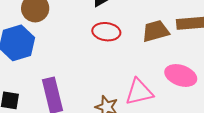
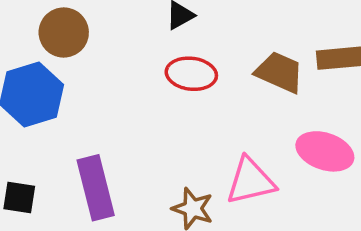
brown trapezoid: (156, 31) -> (279, 72), turned 40

